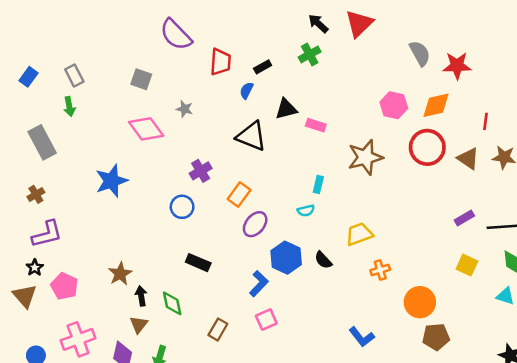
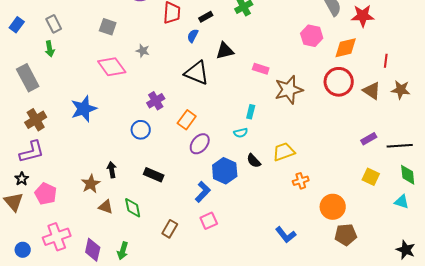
pink hexagon: (394, 105) -> (312, 36), moved
pink rectangle: (316, 125) -> (261, 69), moved
brown cross: (36, 194) -> (36, 120), moved, size x1.5
black semicircle: (323, 260) -> (254, 161), moved
black arrow: (141, 296) -> (112, 170), moved
brown triangle: (139, 324) -> (106, 207), moved, turned -49

